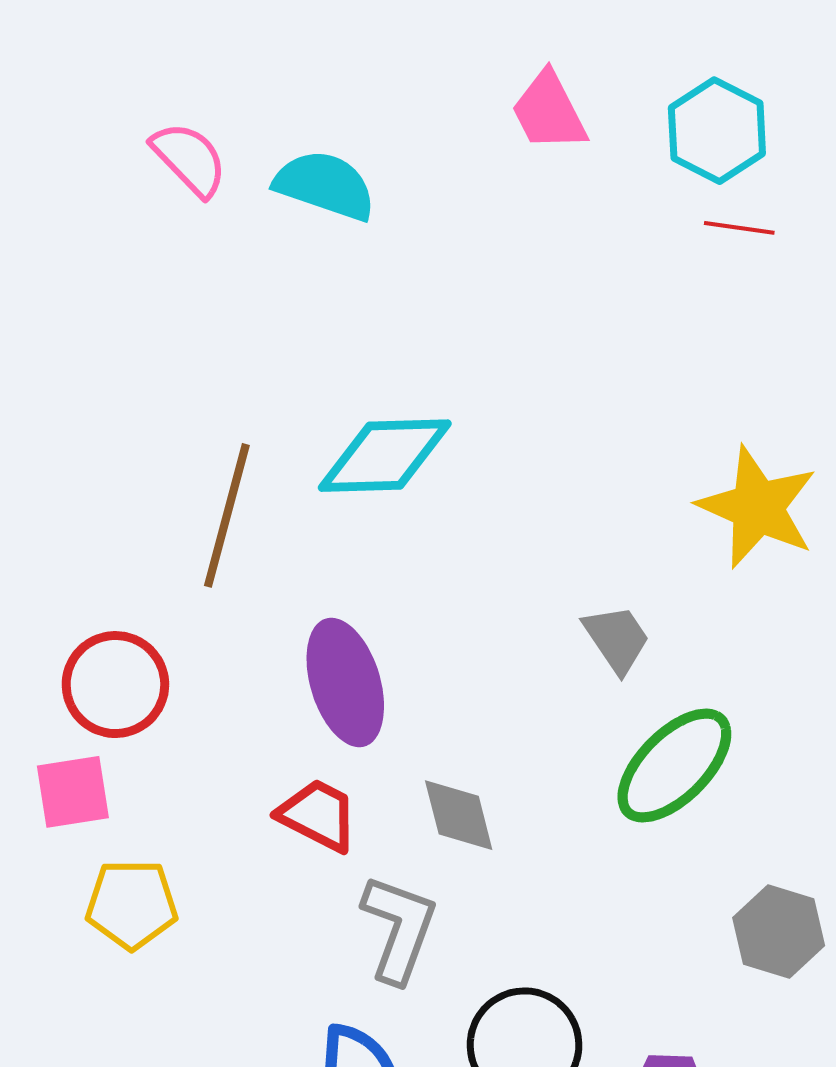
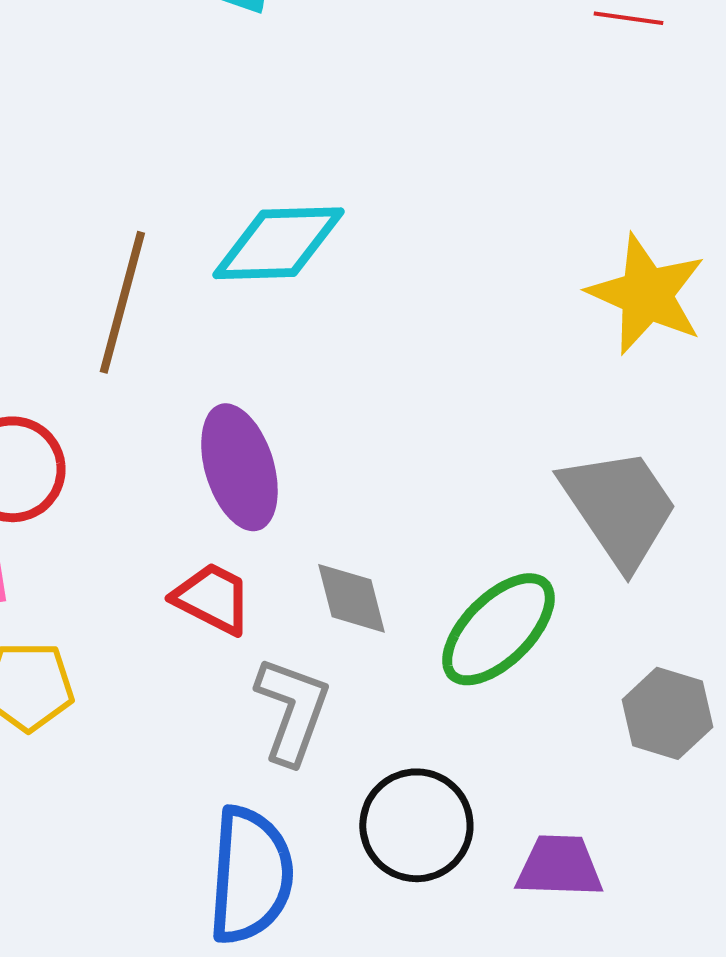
gray trapezoid: (617, 639) -> (619, 507), moved, size x1.8
green ellipse: (674, 766) -> (498, 629), moved

